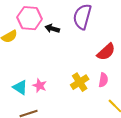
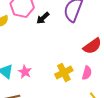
black arrow: (52, 29) -> (43, 18), turned -64

